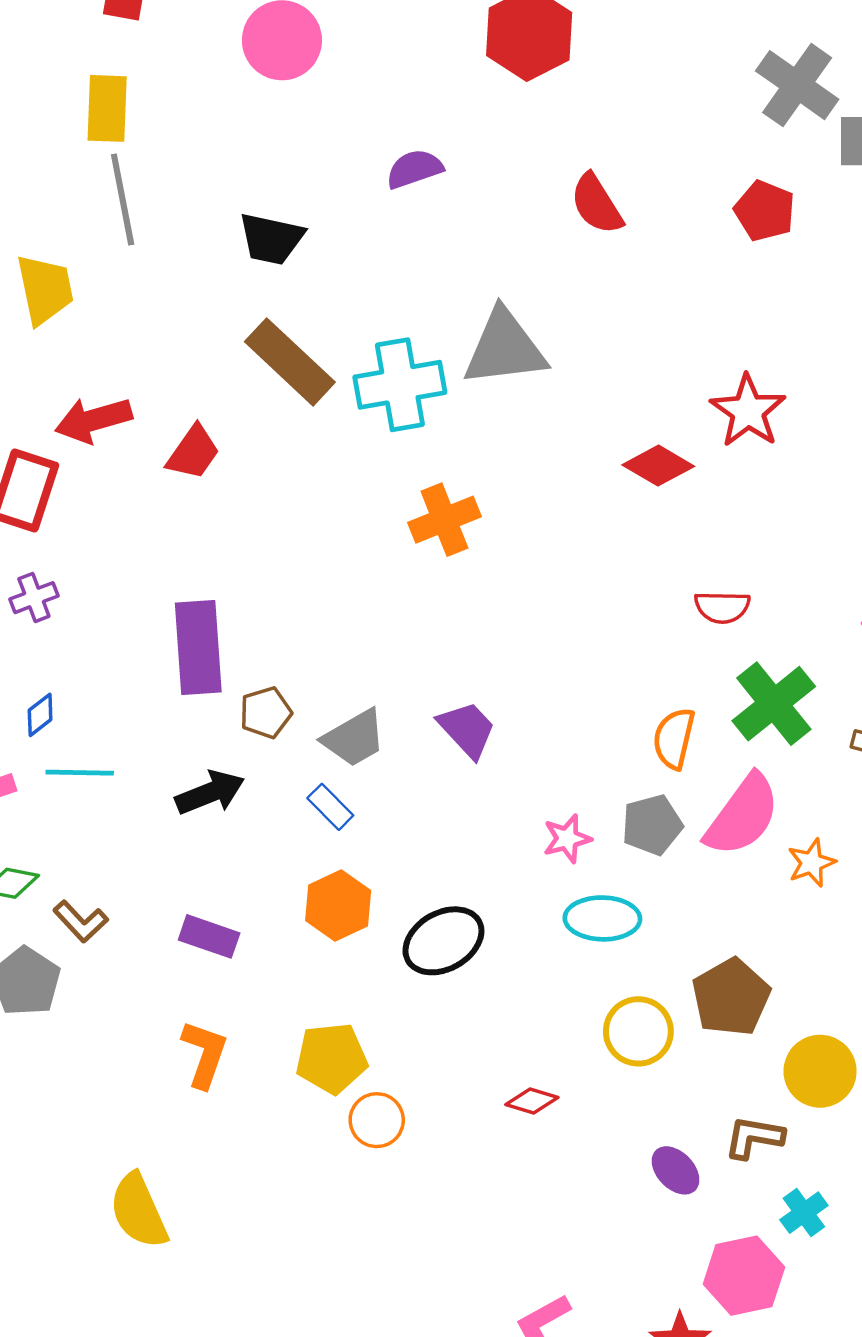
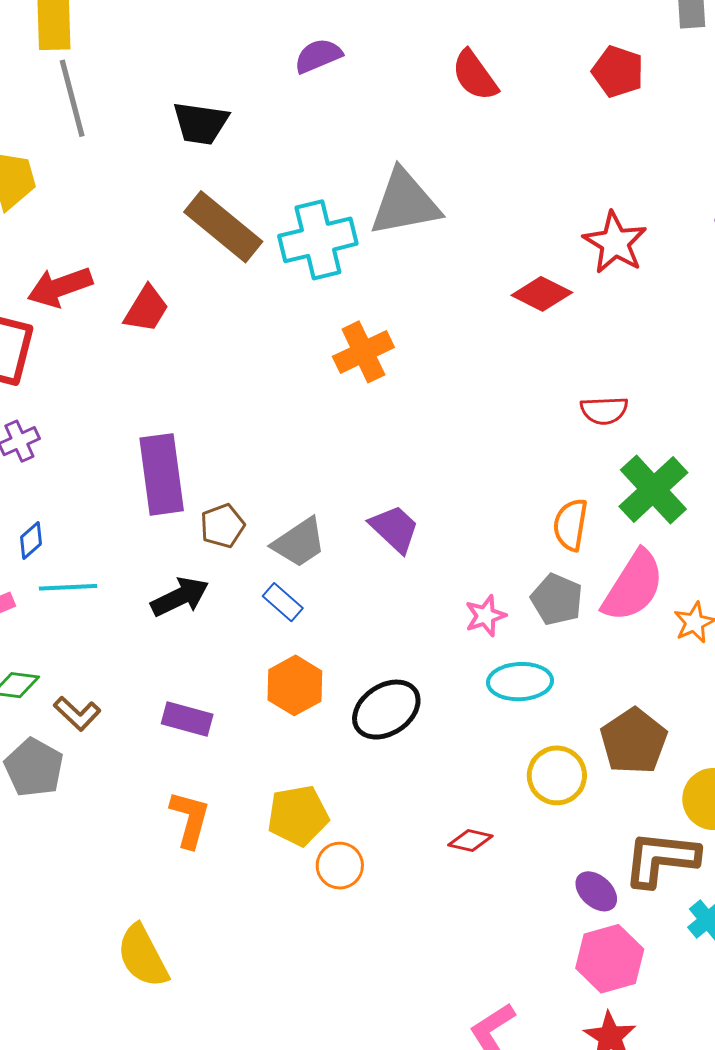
gray pentagon: (652, 825) -> (557, 599), turned -30
brown L-shape: (754, 1137) -> (661, 859), size x1.5
pink hexagon: (744, 1276) -> (610, 959), moved

